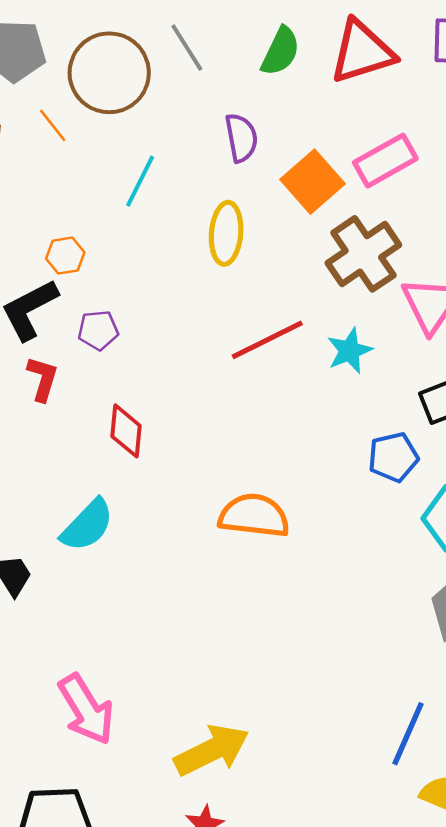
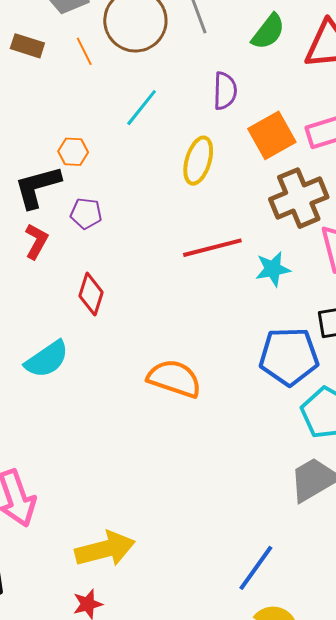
blue pentagon: (393, 457) -> (289, 356), size x1.5

